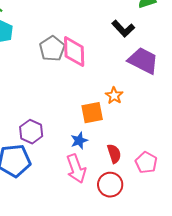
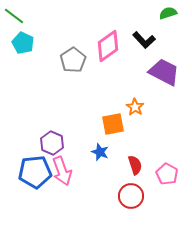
pink diamond: (74, 52) -> (108, 46), moved, turned 56
blue star: (79, 141) -> (100, 152), turned -30
pink arrow: (76, 169) -> (62, 171), moved

